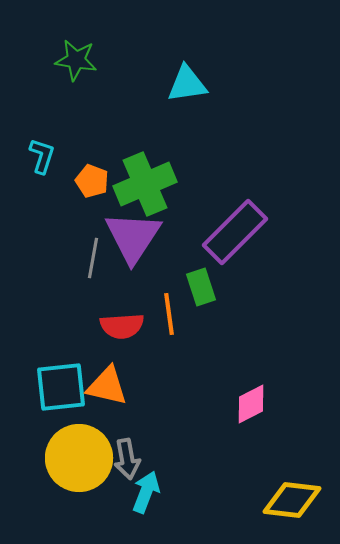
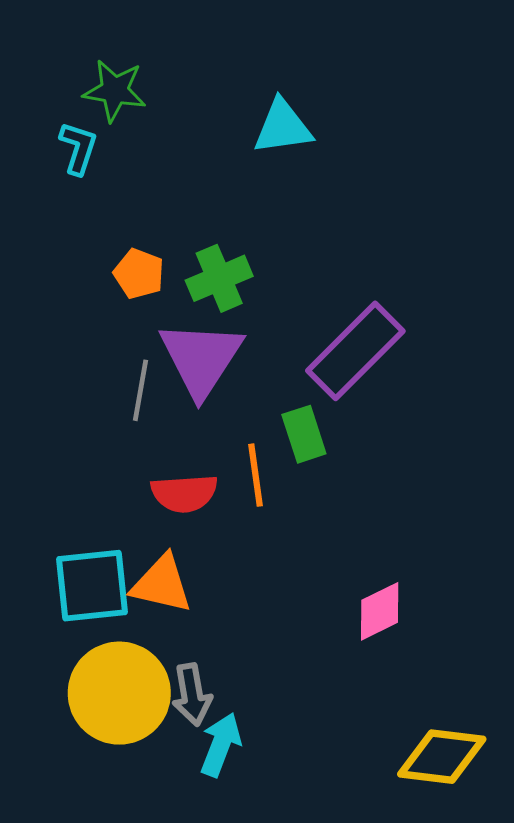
cyan L-shape: (42, 156) -> (78, 148), moved
green cross: (145, 184) -> (219, 278), size x0.7

